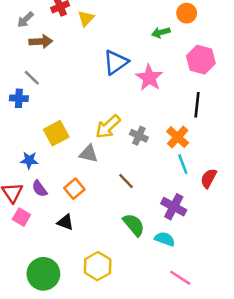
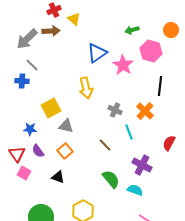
orange circle: (187, 13) -> (171, 30), moved
yellow triangle: (86, 18) -> (74, 19), turned -32
gray arrow: (25, 20) -> (27, 39), moved, size x1.6
brown arrow: (41, 42) -> (51, 31), moved
pink hexagon: (201, 60) -> (151, 51), moved
yellow arrow: (108, 127) -> (86, 88), moved, turned -60
gray triangle: (89, 154) -> (66, 126), moved
cyan line: (183, 164) -> (129, 132), moved

